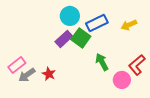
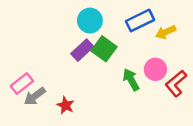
blue rectangle: (97, 23) -> (140, 21), moved
red star: (49, 74) -> (65, 105), moved
pink circle: (122, 80) -> (155, 69), moved

